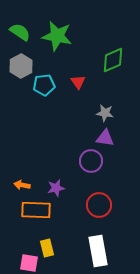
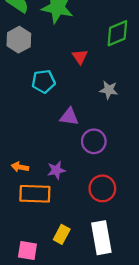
cyan pentagon: (44, 85) -> (43, 81), moved
purple triangle: (105, 138) -> (69, 117), moved
yellow rectangle: (47, 248) -> (62, 234), moved, turned 42

